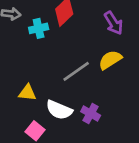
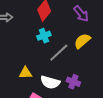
cyan cross: (39, 28) -> (44, 36), moved

